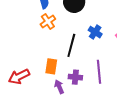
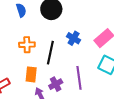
orange cross: (48, 22) -> (27, 45), moved, turned 35
purple cross: (75, 77) -> (56, 84), turned -32

